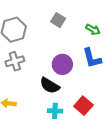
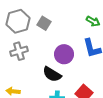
gray square: (58, 20) -> (44, 23), moved

